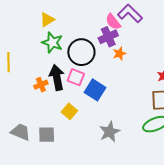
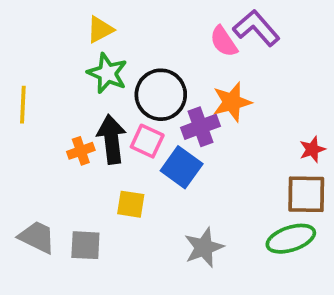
purple cross: (108, 37) -> (201, 127), moved
orange star: (119, 54) -> (232, 102), size x1.5
yellow square: (69, 111) -> (131, 204), turned -35

